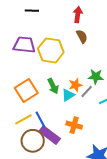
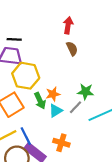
black line: (32, 11) -> (14, 39), moved
yellow hexagon: (51, 50) -> (26, 76), moved
orange star: (75, 85) -> (53, 94), moved

